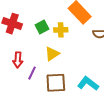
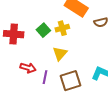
red arrow: (18, 60) -> (28, 68), turned -63

